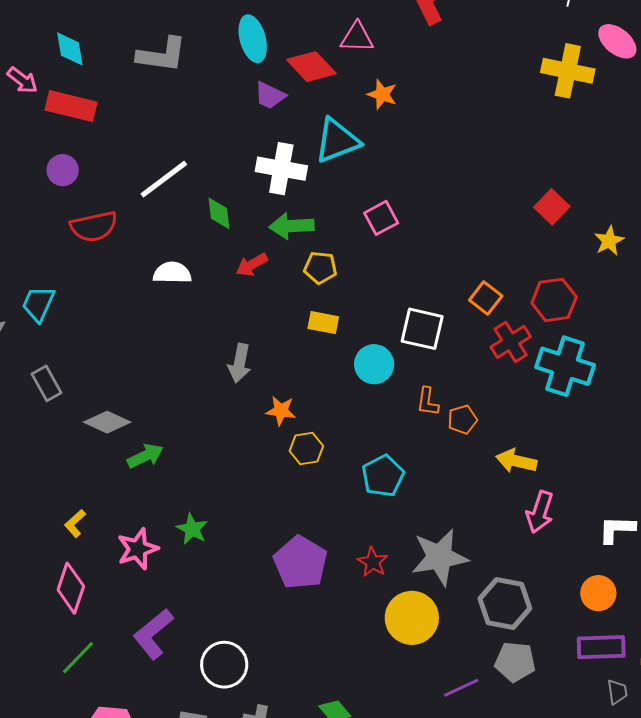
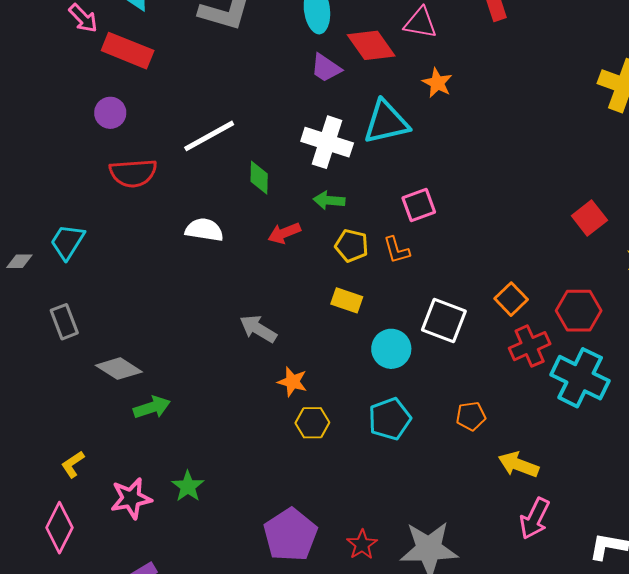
green arrow: (291, 226) -> (329, 200), size x0.7
gray arrow: (239, 363) -> (258, 329), turned 102
orange L-shape: (428, 402) -> (396, 250), moved, turned -32
cyan pentagon: (383, 476) -> (390, 419), moved

